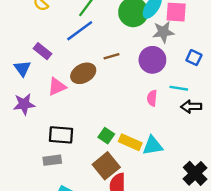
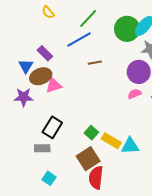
brown line: (111, 56) -> (95, 63), moved
brown ellipse: (83, 73) -> (41, 76), moved
pink semicircle: (152, 98) -> (135, 94), moved, turned 56
black rectangle: (61, 135) -> (52, 127), turned -70

